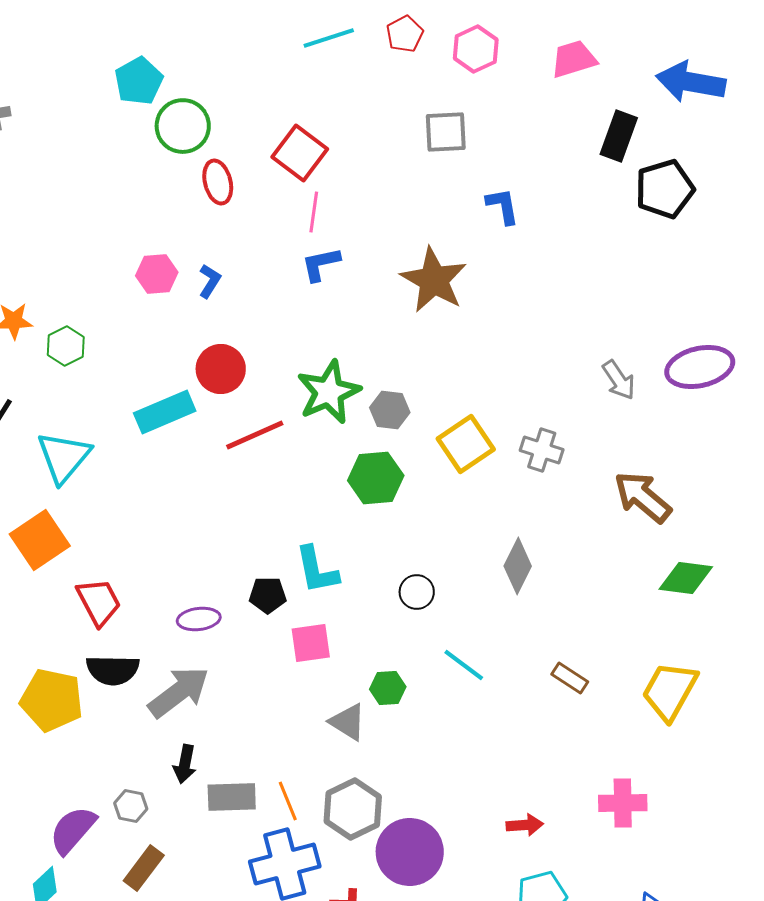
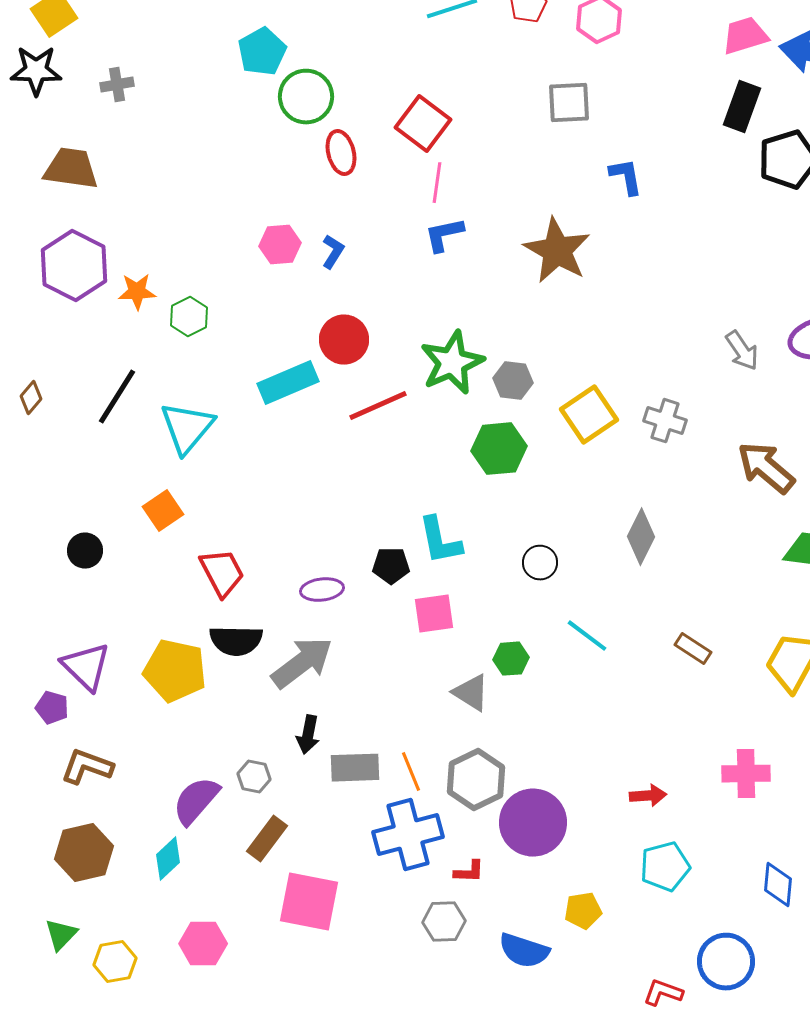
pink trapezoid: (574, 59) -> (745, 36), moved
orange square: (40, 540) -> (163, 511), size x0.7

